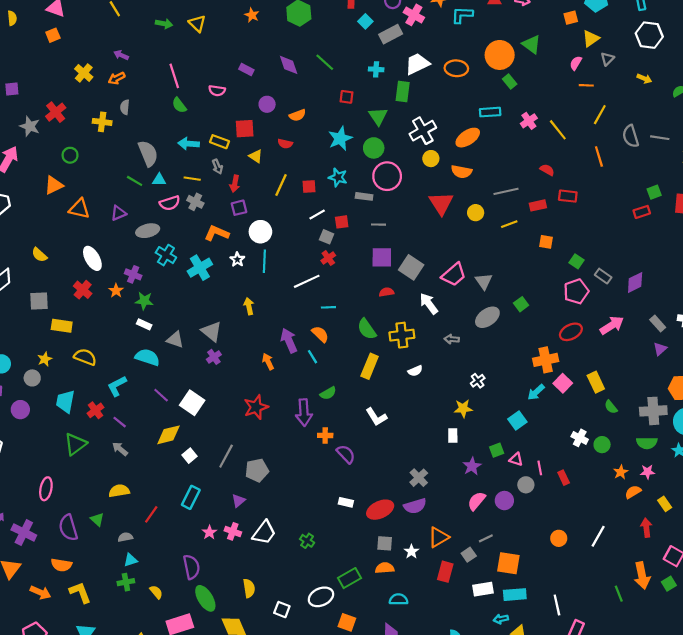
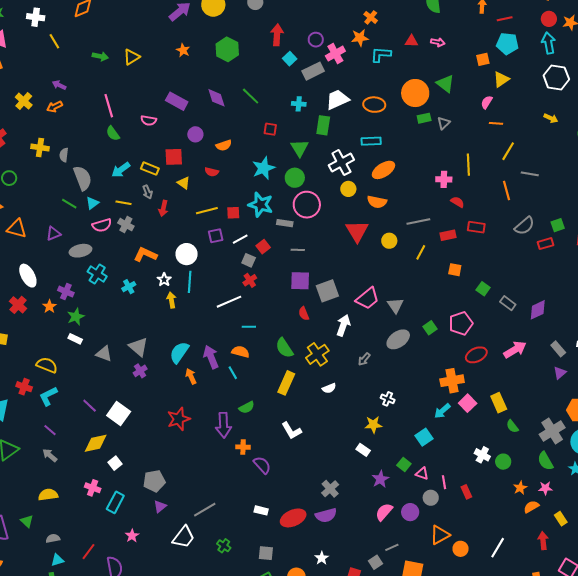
pink cross: (414, 15) -> (335, 54), turned 30
yellow triangle: (197, 23) -> (132, 57), turned 42
gray triangle: (607, 59) -> (444, 123), moved
purple rectangle: (246, 69) -> (177, 101), size x1.5
green rectangle: (510, 82) -> (424, 118), turned -64
gray semicircle: (125, 107) -> (64, 155), moved
cyan rectangle: (490, 112) -> (371, 141), moved
pink cross: (529, 121) -> (444, 179), moved, turned 35
yellow line: (558, 130) -> (468, 165), turned 35
gray semicircle: (631, 136) -> (524, 226), moved, turned -115
gray line: (660, 138) -> (530, 174), moved
cyan arrow: (189, 144) -> (121, 170), turned -42
cyan star: (338, 177) -> (261, 205), size x1.4
cyan triangle: (159, 180) -> (92, 203), turned -40
yellow line: (281, 185) -> (207, 211), turned 50
purple square: (239, 208) -> (216, 236), moved
red square: (342, 222) -> (263, 247), turned -32
yellow line: (509, 224) -> (421, 252), turned -42
gray square: (411, 267) -> (327, 291), turned 35
cyan cross: (200, 268) -> (129, 287), size x0.6
pink pentagon: (576, 291) -> (461, 323), moved
red semicircle: (386, 292) -> (304, 314), turned -104
green star: (144, 301) -> (76, 317), turned -30
white arrow: (429, 304) -> (343, 325), turned 55
yellow arrow: (249, 306) -> (171, 300), moved
orange semicircle: (320, 334) -> (241, 352), turned -30
yellow cross: (402, 335) -> (317, 354), turned -30
gray arrow: (452, 339) -> (364, 359), turned -56
yellow semicircle: (85, 357) -> (47, 365), moved
cyan semicircle: (147, 357) -> (179, 352), moved, turned -75
white cross: (478, 381) -> (388, 399), turned -32
red cross: (95, 410) -> (24, 387), moved, turned -35
gray cross: (653, 411) -> (552, 431), turned -30
white rectangle: (453, 436) -> (363, 450), turned -56
green semicircle: (647, 443) -> (545, 461), turned 60
green square: (497, 450) -> (404, 464), turned -32
gray line: (226, 456) -> (205, 510), moved, turned 30
gray pentagon: (257, 470) -> (154, 481), moved
red line: (151, 514) -> (89, 552), moved
pink cross: (233, 531) -> (93, 488), moved
orange triangle: (438, 537) -> (440, 535), moved
gray square: (385, 543) -> (266, 553), moved

